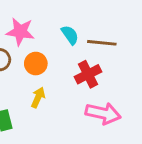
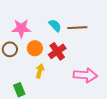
red cross: (88, 74) -> (57, 51), moved

